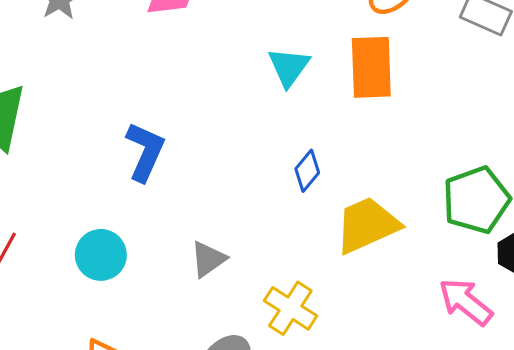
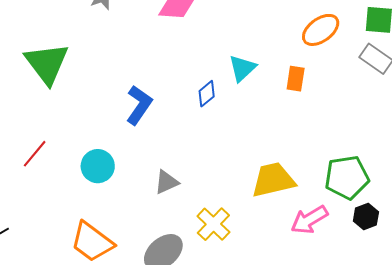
orange rectangle: (371, 67) -> (296, 79), size x0.6
blue diamond: (307, 171) -> (207, 94), moved
pink arrow: (466, 302) -> (309, 220), moved, turned -81

